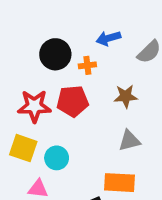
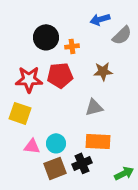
blue arrow: (108, 38) -> (100, 19), moved
gray triangle: (129, 141) -> (94, 107), moved
cyan circle: (57, 158) -> (56, 143), moved

